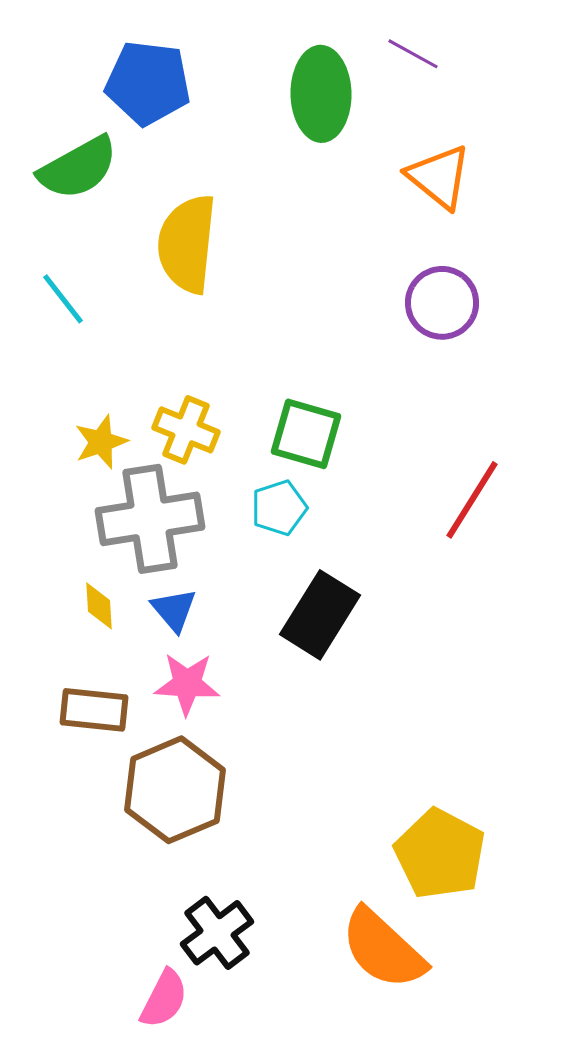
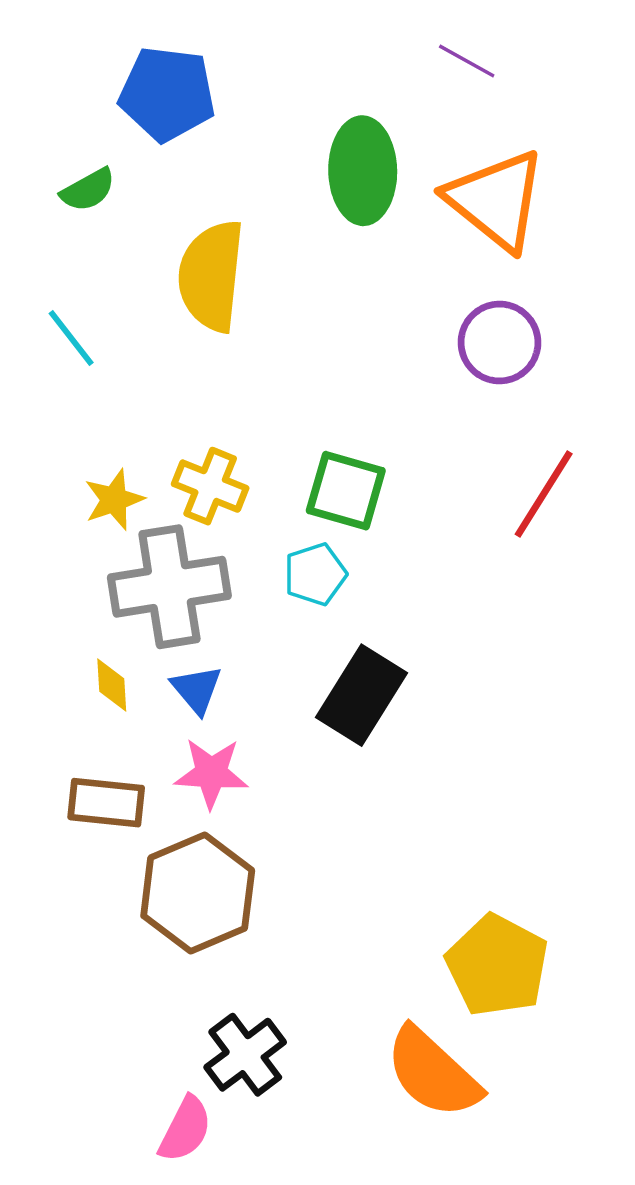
green ellipse: (321, 94) -> (363, 171), moved
green semicircle: (78, 168) -> (88, 190), size x0.6
orange triangle: (439, 177) -> (496, 200), size x1.4
red line: (472, 500) -> (544, 494), moved

